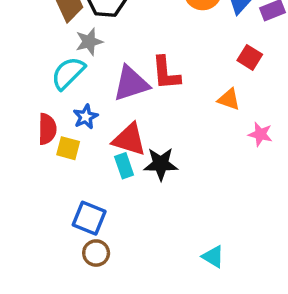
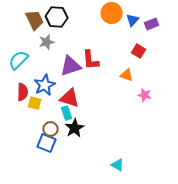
cyan semicircle: (68, 73) -> (19, 60), moved
blue star: (86, 117) -> (45, 85), size x1.5
black star: (161, 164) -> (75, 128), moved, turned -30
brown circle: (96, 253) -> (51, 129), moved

